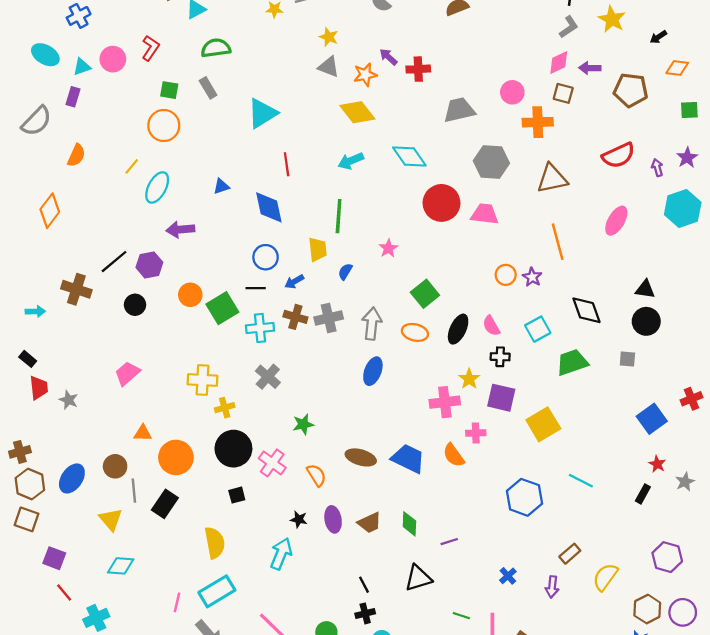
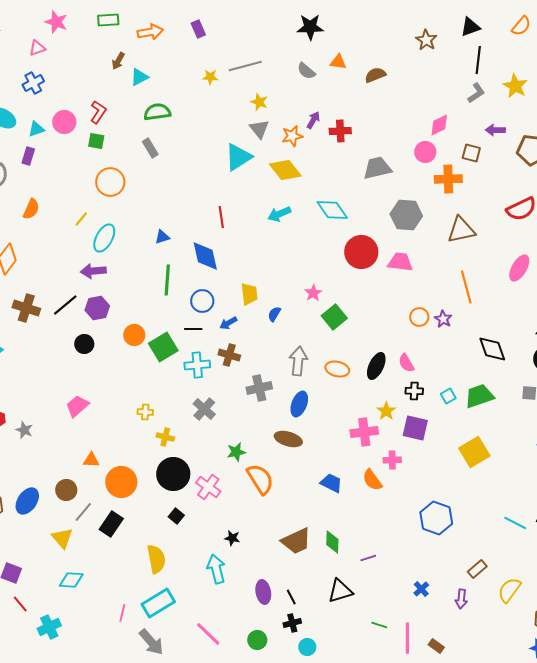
purple arrow: (388, 57) -> (313, 120), turned 78
pink diamond: (559, 62) -> (439, 125), moved
gray triangle: (329, 67) -> (259, 129), turned 30
green square: (169, 90) -> (96, 141), moved
cyan triangle: (262, 113) -> (238, 157), moved
green line: (339, 216) -> (167, 280), moved
purple arrow: (180, 230) -> (93, 271), moved
brown cross: (76, 289) -> (26, 308), moved
green square: (425, 294) -> (334, 317), moved
gray cross: (329, 318) -> (259, 388), moved
cyan square: (538, 329) -> (448, 396), moved, size x0.7
yellow cross: (202, 380) -> (145, 412), size x0.6
yellow cross: (225, 408) -> (165, 437), turned 30
yellow square: (543, 424) -> (474, 452), moved
brown ellipse: (361, 457) -> (288, 439), moved
blue trapezoid: (408, 459) -> (331, 483), size x0.7
orange semicircle: (316, 475) -> (260, 479), moved, size x1.5
cyan line: (581, 481) -> (515, 523), moved
gray line: (134, 491) -> (83, 512), turned 45
black square: (237, 495) -> (176, 516), turned -35
purple ellipse: (333, 519) -> (263, 592), moved
brown trapezoid: (370, 523) -> (296, 541), size x1.4
cyan arrow: (281, 554) -> (216, 569), turned -36

